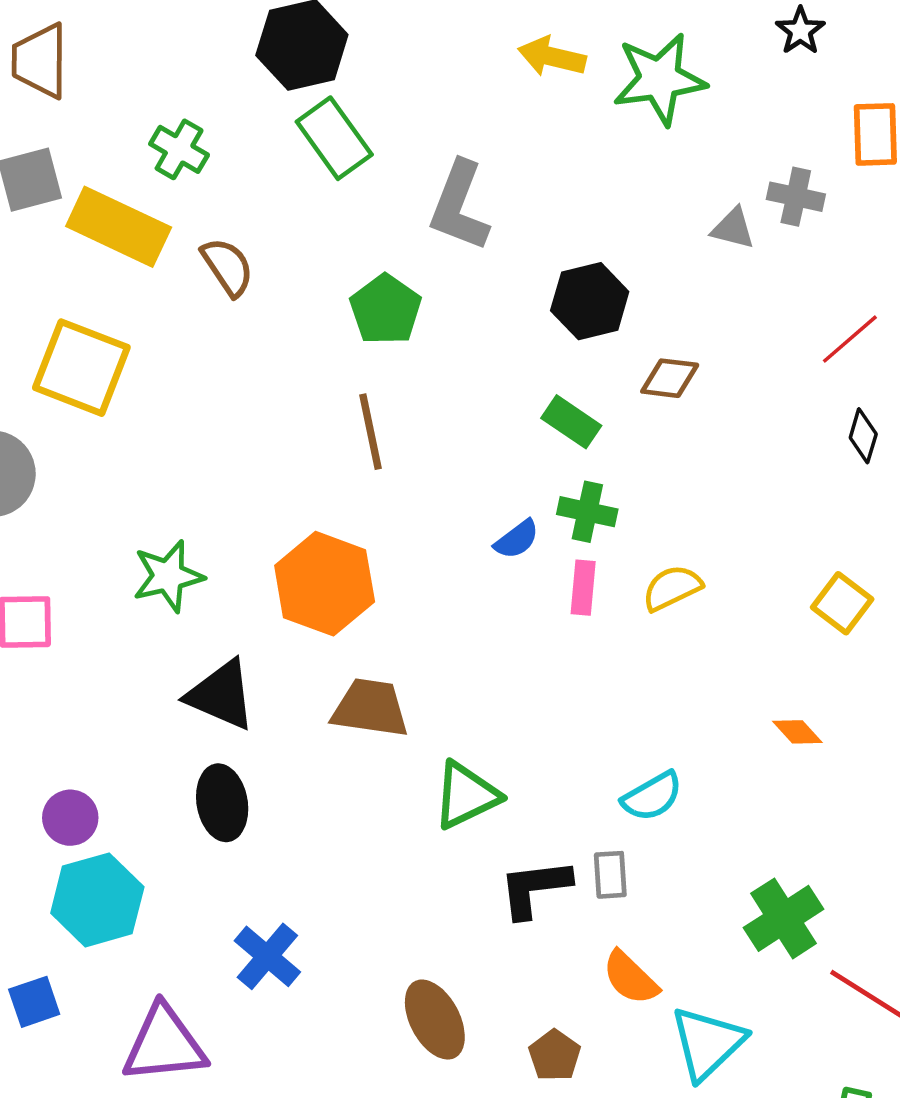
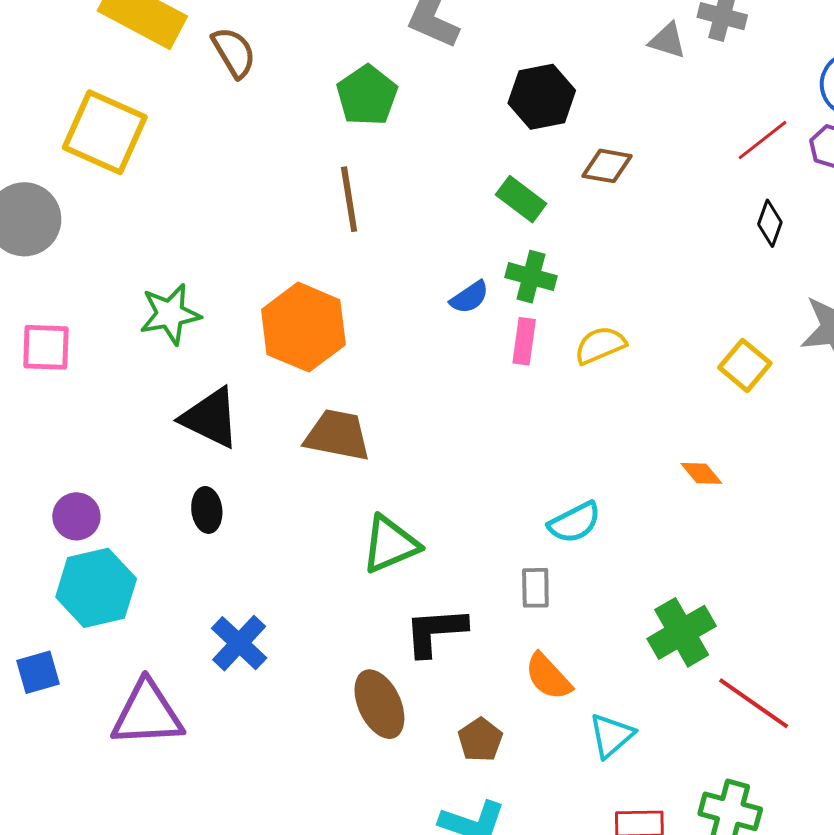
green triangle: (466, 795) -> (390, 544), moved
black ellipse: (222, 803) -> (207, 510), size x0.7
black L-shape: (535, 888) -> (435, 632), moved
cyan triangle: (707, 1043) -> (611, 736), size x0.7

